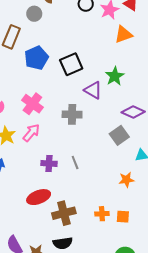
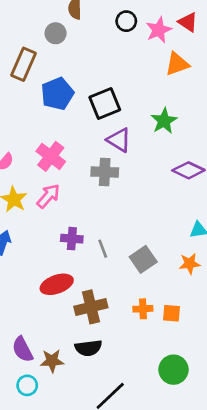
purple triangle: (93, 90) -> (119, 140), moved
gray square: (119, 135) -> (143, 259), moved
gray line: (75, 163) -> (103, 249), moved
orange star: (126, 180) -> (190, 264), moved

